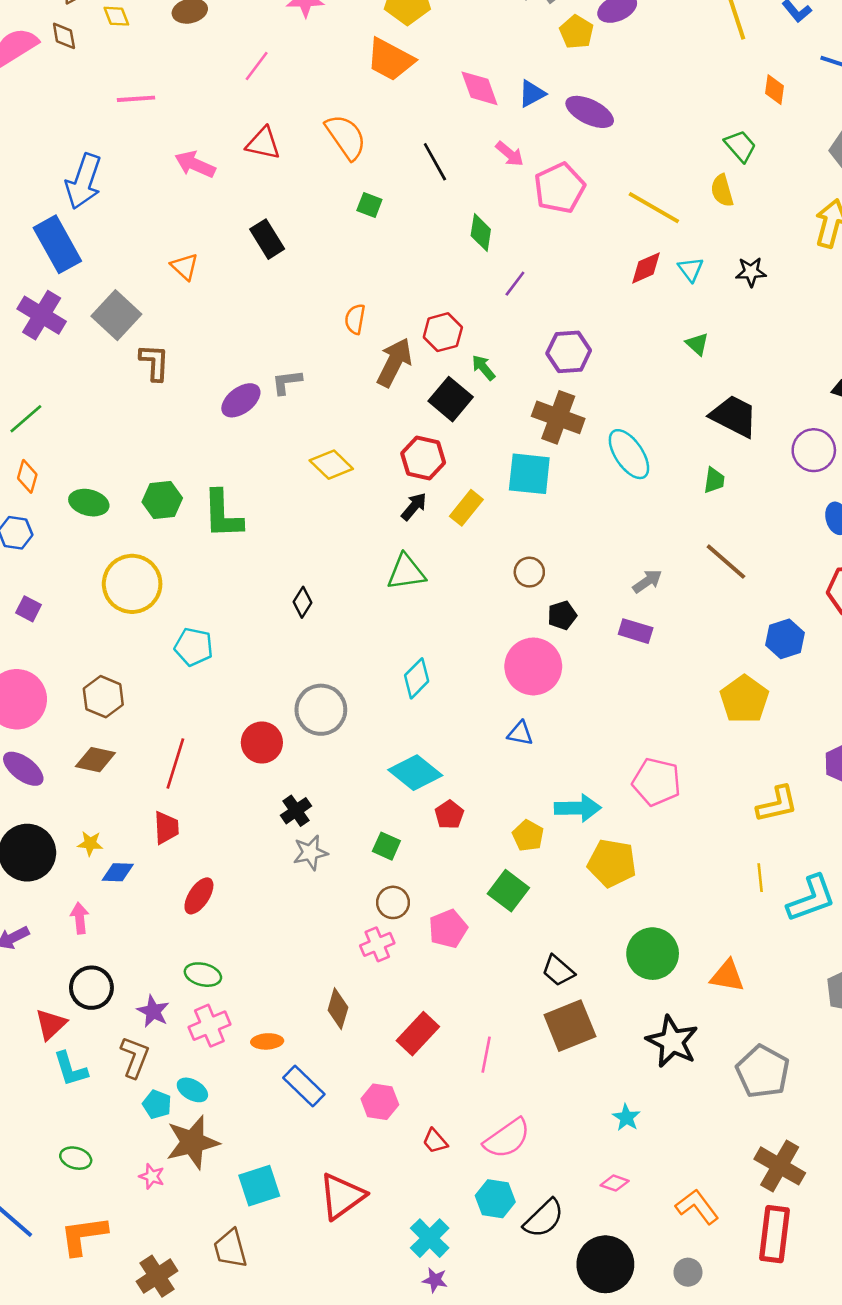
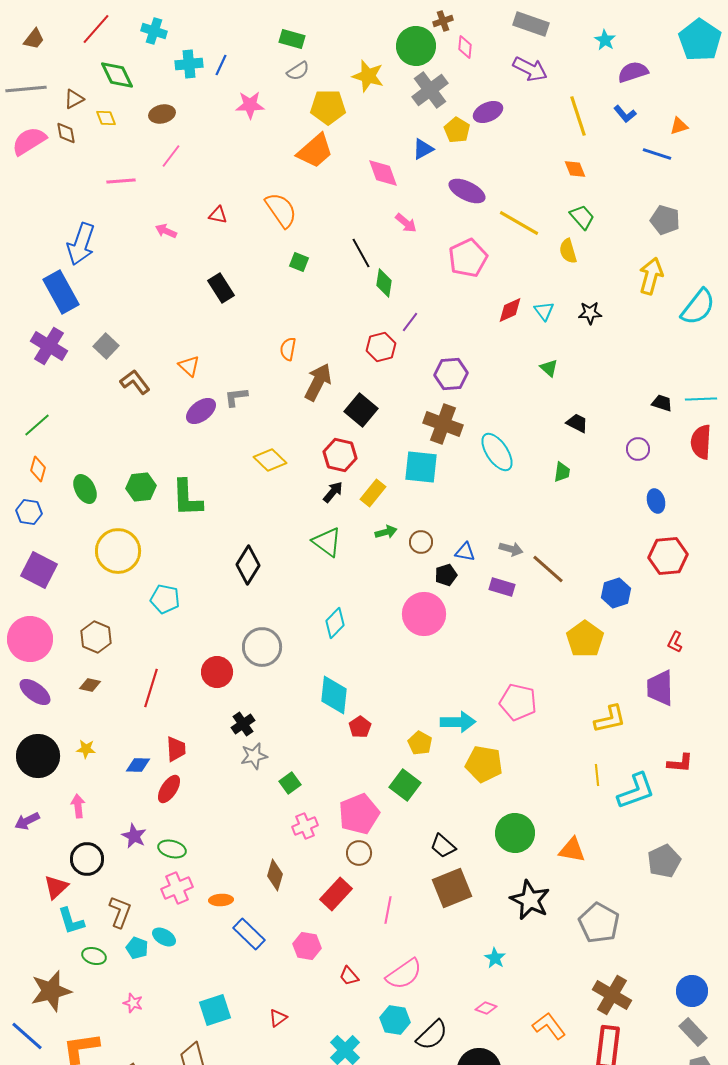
orange trapezoid: (390, 59) -> (315, 151), turned -69
pink line: (257, 66) -> (171, 156), moved
orange diamond: (774, 90) -> (575, 169), moved, turned -30
blue triangle: (532, 94) -> (423, 149), moved
red triangle: (263, 143) -> (218, 215), size x0.7
black line: (435, 162) -> (361, 253), moved
pink arrow: (195, 164) -> (166, 231), size x0.7
pink pentagon: (559, 188) -> (468, 258), moved
yellow line: (654, 208) -> (519, 223), moved
orange triangle: (185, 267) -> (189, 366), moved
gray square: (116, 315) -> (106, 346), size x0.7
red hexagon: (443, 332) -> (381, 347), moved
brown L-shape: (154, 362) -> (135, 382), turned -40
green arrow: (483, 368) -> (386, 532), moved, turned 115
black trapezoid: (734, 416) -> (577, 423), size x0.6
purple circle: (814, 450) -> (638, 449), size x0.7
green ellipse: (89, 503) -> (85, 489), turned 48
brown line: (726, 562) -> (548, 569), moved
green triangle: (406, 572) -> (327, 542), turned 44
gray arrow: (647, 581) -> (511, 549), turned 50
black diamond: (303, 602) -> (248, 565), size x1.6
purple square: (29, 609) -> (39, 570), size x1.8
blue triangle: (520, 733) -> (465, 552), moved
brown diamond: (95, 760) -> (90, 685), size x0.7
cyan diamond: (415, 773) -> (334, 695), turned 57
red trapezoid: (166, 828) -> (176, 749), moved
green square: (386, 846) -> (290, 783), moved, turned 30
blue diamond: (118, 872) -> (138, 765), moved
brown circle: (393, 902) -> (359, 853), moved
pink pentagon: (448, 929) -> (359, 814), size x1.4
purple star: (153, 1011) -> (134, 836), moved
brown star: (192, 1142) -> (51, 991), moved
green ellipse: (76, 1158) -> (94, 956), moved
red triangle: (342, 1196) -> (278, 1018), size x0.5

